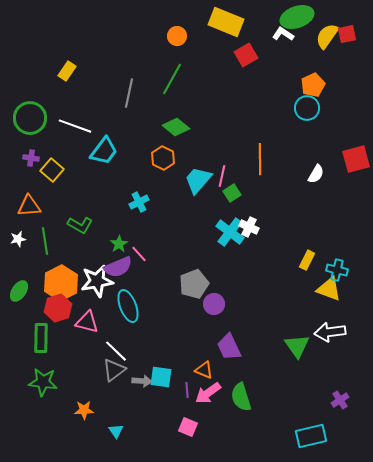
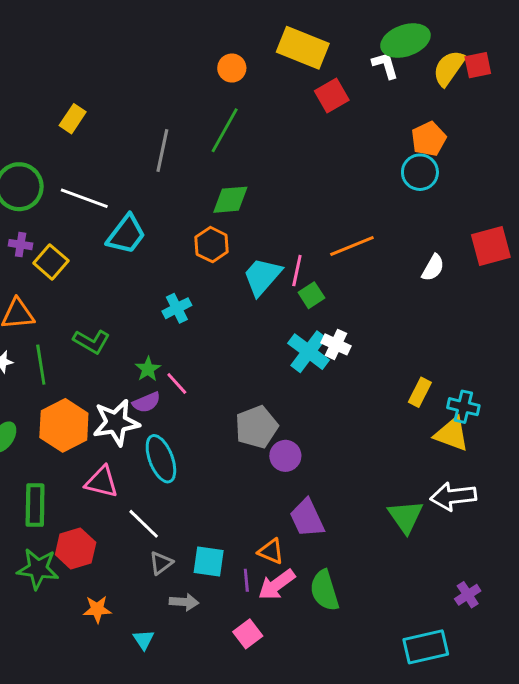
white L-shape: (283, 34) -> (385, 65), turned 40
green diamond: (176, 127) -> (230, 200), turned -44
orange line: (260, 159) -> (352, 246), turned 68
purple semicircle: (118, 267) -> (146, 402), size x0.7
red hexagon: (58, 308) -> (76, 548), moved
gray triangle: (114, 370) -> (161, 563), moved, size x0.7
gray arrow: (142, 381) -> (184, 602), moved
pink square: (188, 427) -> (248, 634), turned 30

